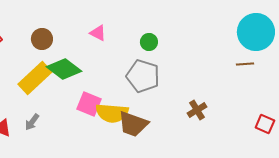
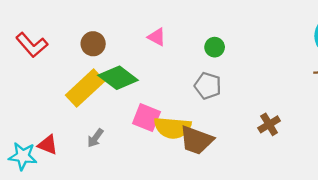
gray pentagon: (143, 76) -> (208, 86), size x0.7
gray arrow: (32, 122) -> (95, 138), moved

